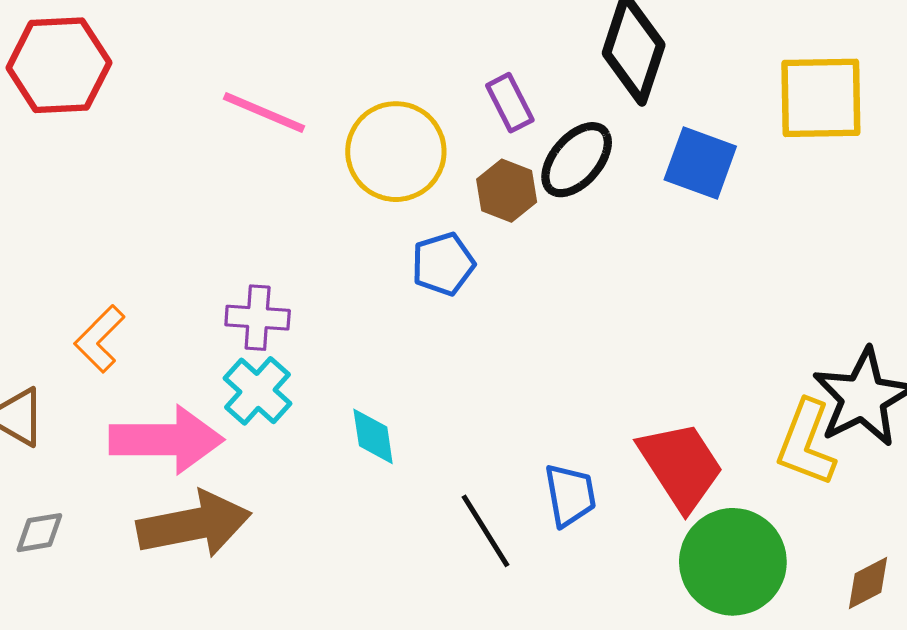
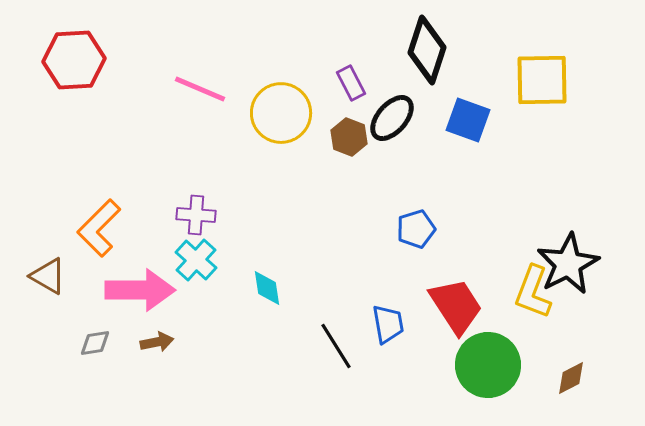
blue pentagon: (443, 264) -> (416, 229), moved
orange L-shape: (100, 339) -> (99, 228), size x1.4
brown arrow: (194, 524) -> (157, 342), size x0.5
gray diamond: (39, 533) -> (95, 343), moved

